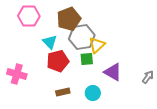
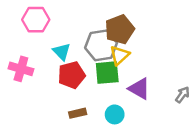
brown pentagon: (69, 19) -> (120, 29), moved
green square: (87, 59) -> (107, 73), size x1.5
pink cross: (17, 74) -> (21, 69), moved

